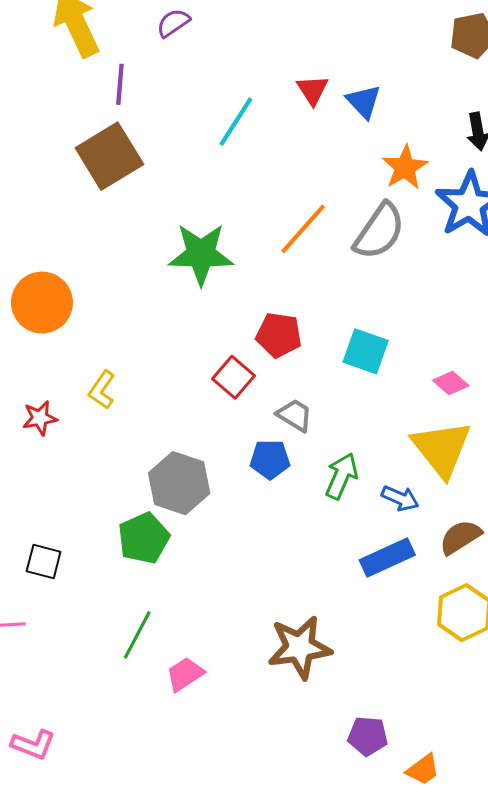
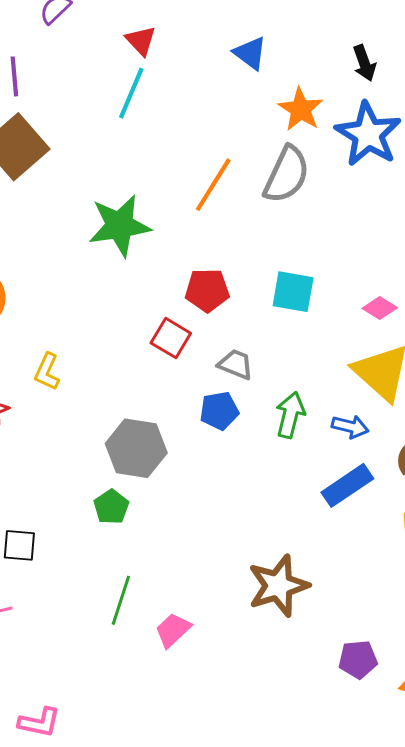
red triangle: (313, 90) -> (141, 41), moved
green pentagon: (144, 538) -> (111, 507), size x0.7

